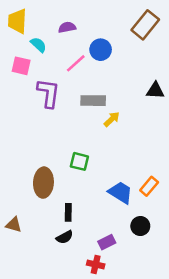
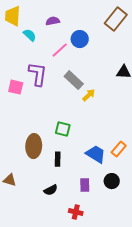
pink square: (21, 66) -> (16, 87), moved
gray rectangle: (93, 101) -> (74, 80), turned 42
black rectangle: (68, 212) -> (58, 159), moved
purple rectangle: (107, 242) -> (85, 185), moved, turned -64

